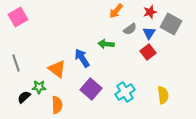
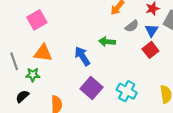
pink square: (18, 17) -> (37, 20), moved
orange triangle: (57, 69) -> (43, 53), moved, turned -30
green star: (39, 87) -> (33, 75), moved
cyan cross: (125, 92) -> (127, 91), turned -30

